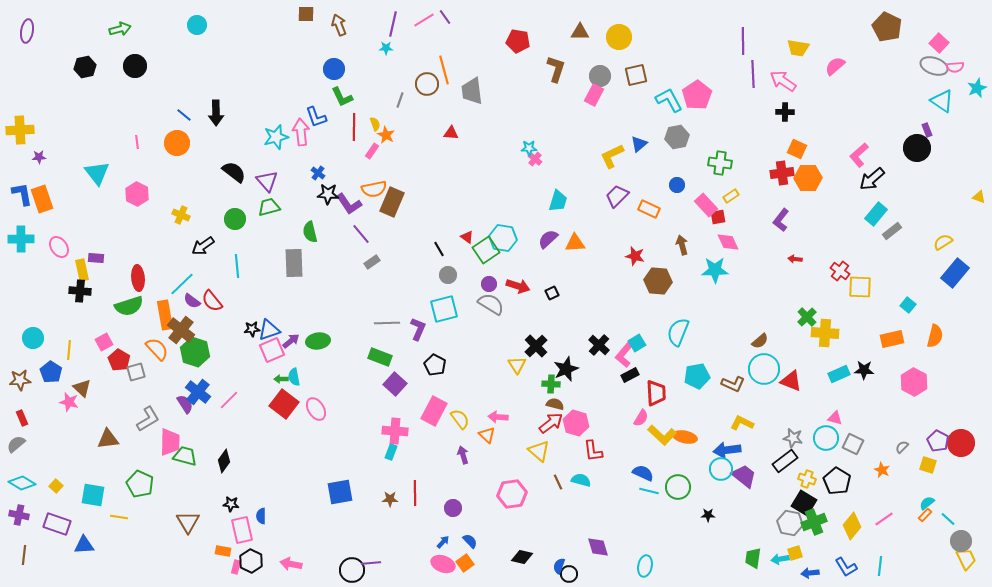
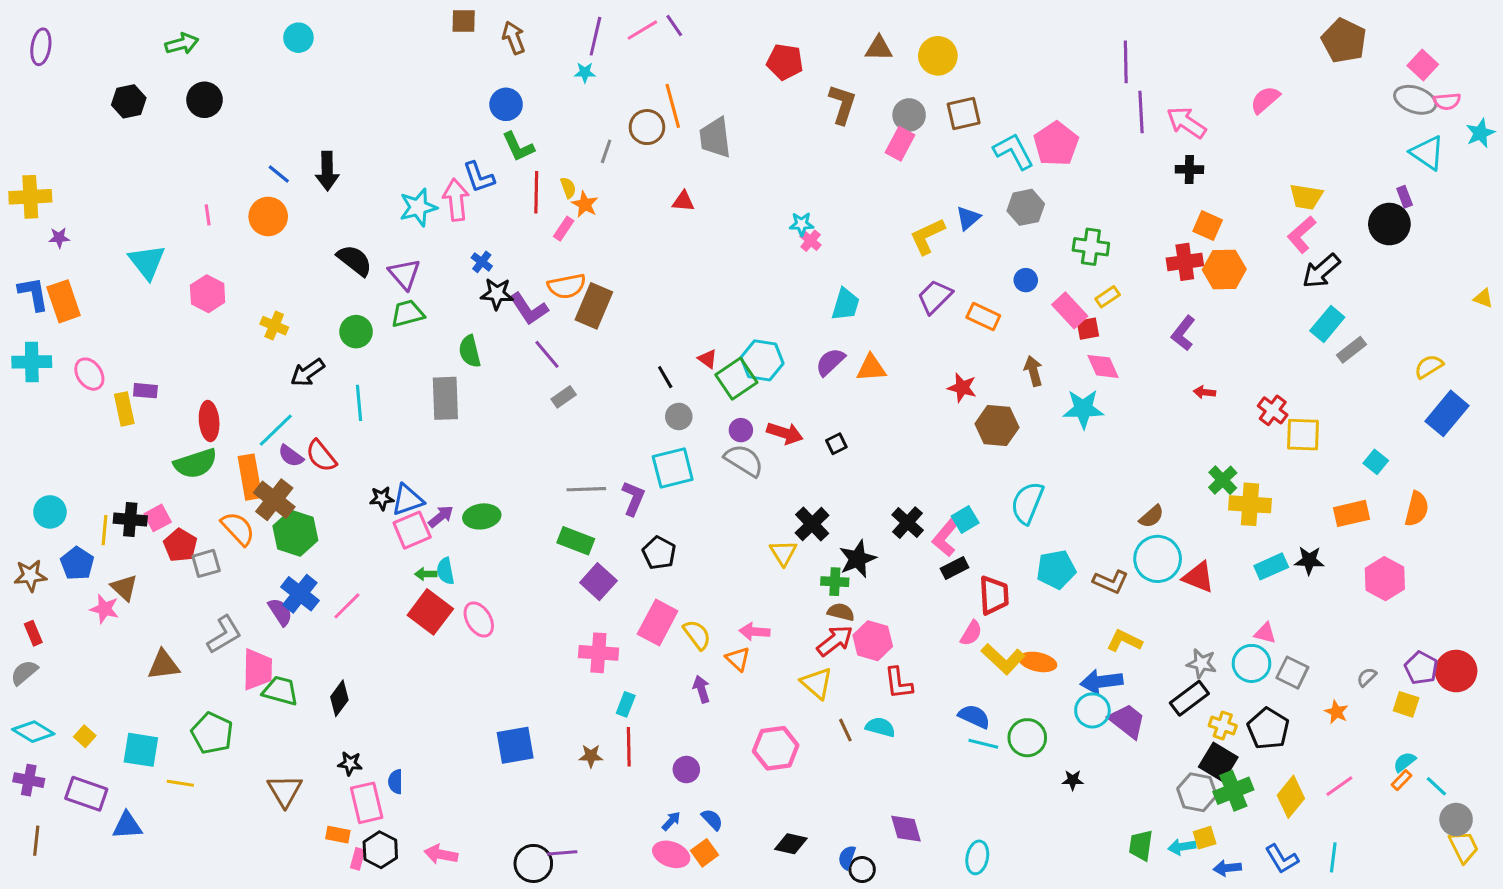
yellow trapezoid: (798, 48) -> (1306, 197), moved
black cross: (80, 291) -> (130, 520), moved
cyan rectangle: (391, 452) -> (626, 704), moved

